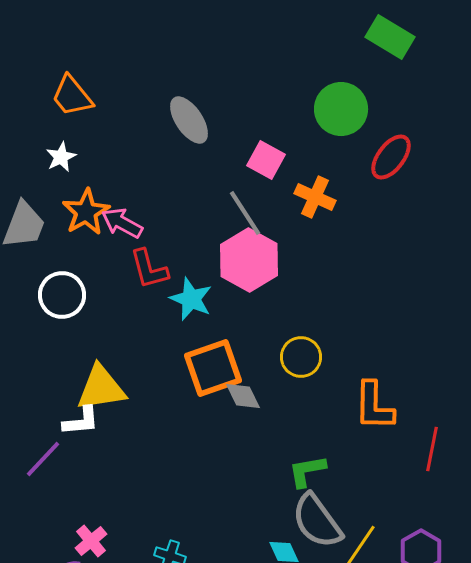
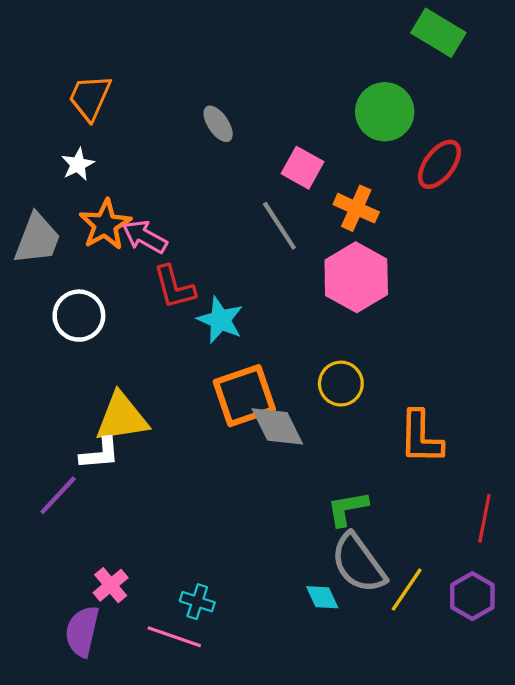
orange trapezoid: (72, 96) -> (90, 97), turned 63
gray ellipse: (189, 120) -> (218, 124), size x0.7
pink hexagon: (249, 260) -> (356, 277), moved
gray diamond: (243, 396) -> (277, 426), size x1.4
red line: (432, 449) -> (484, 518), moved

